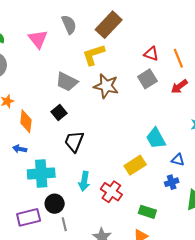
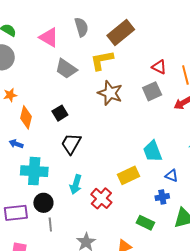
pink triangle: (38, 39) -> (49, 37), turned -30
gray trapezoid: (67, 82) -> (66, 69), moved
green rectangle: (147, 212) -> (145, 223), moved

